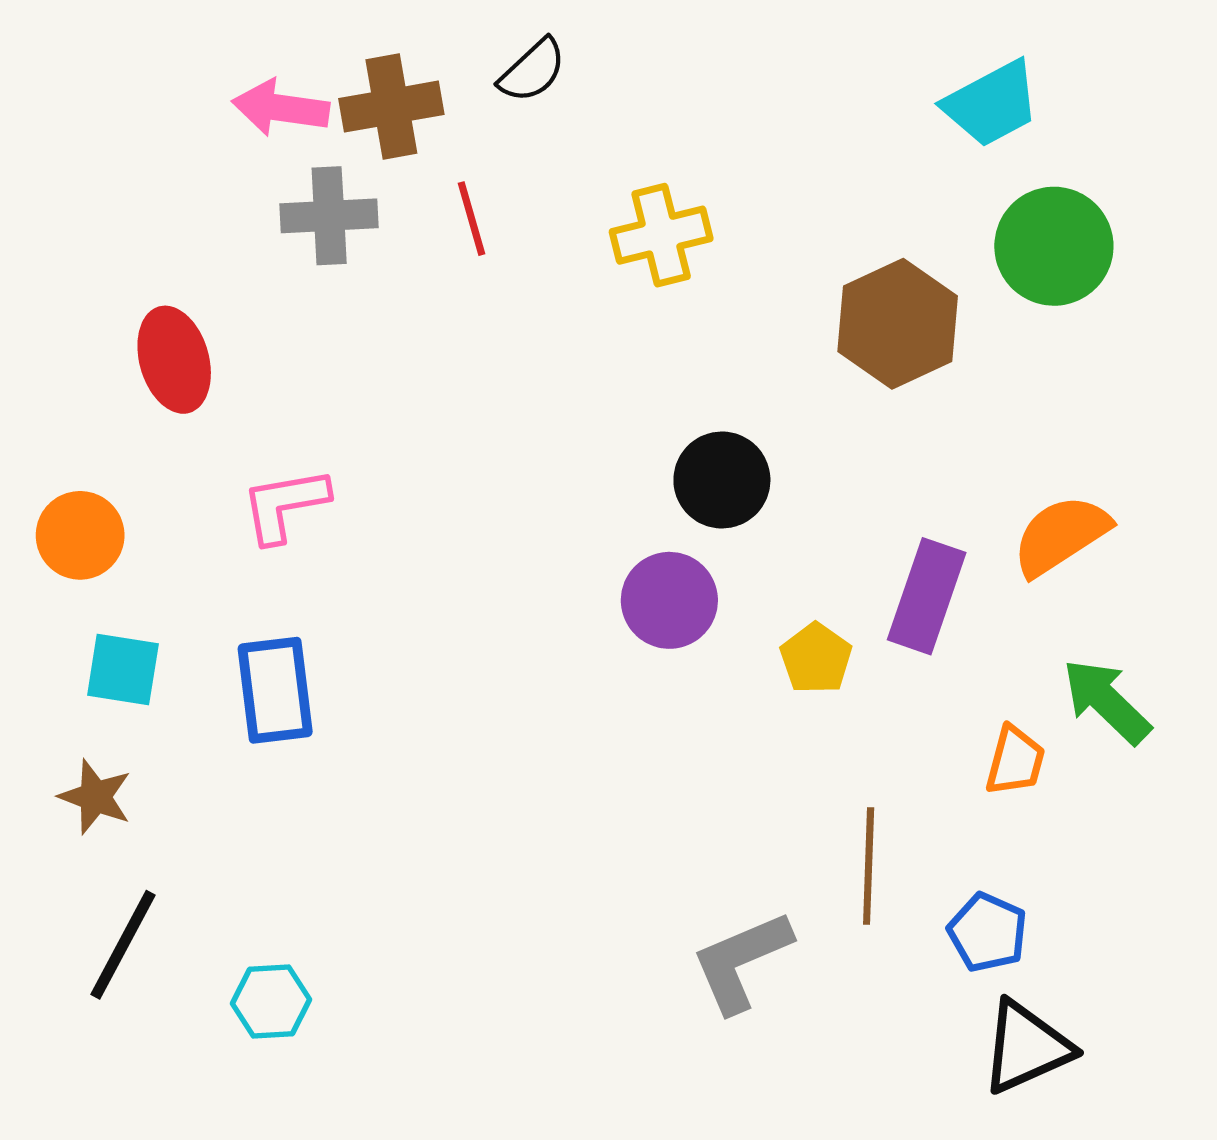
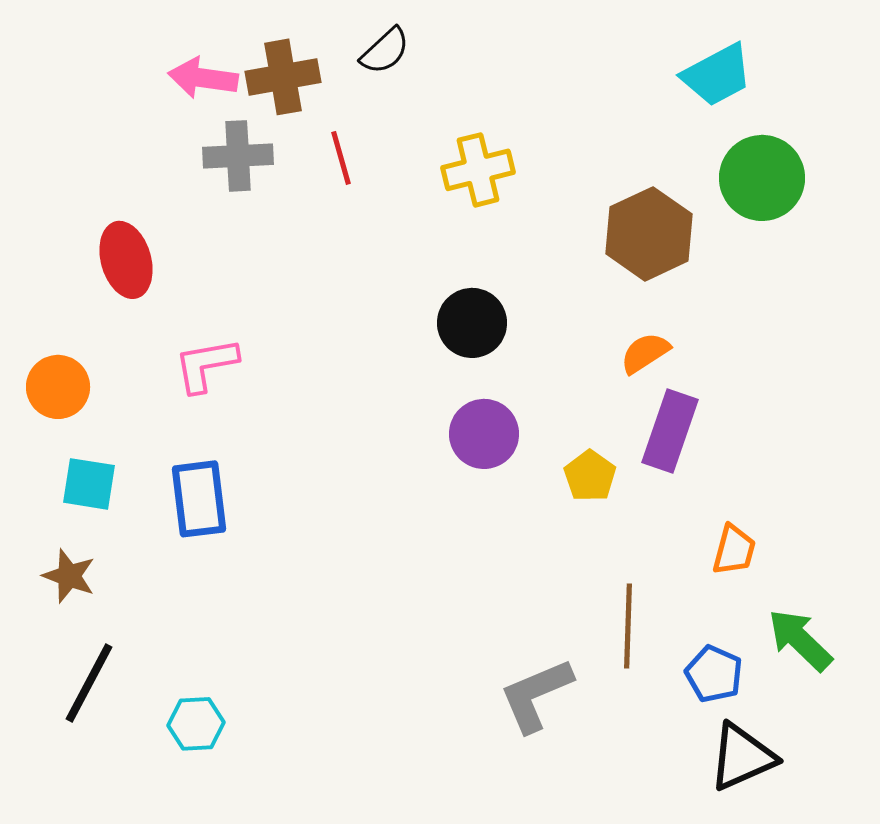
black circle: (722, 480) -> (472, 323), moved
orange semicircle: (1061, 535) -> (645, 353), moved, size x0.7
green arrow: (1106, 701) -> (800, 640), moved

